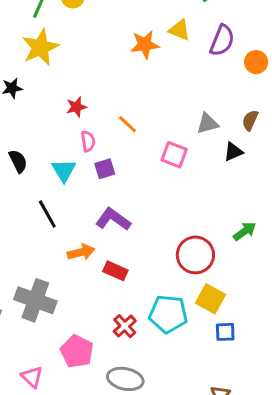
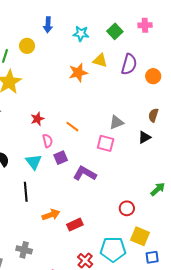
gray triangle: (207, 123) -> (116, 122), moved
black line: (47, 214) -> (26, 192), turned 30
purple L-shape: (113, 219) -> (85, 174), moved
red circle: (195, 255) -> (127, 208), size x0.6
red rectangle: (115, 271) -> (75, 225), turned -42
gray cross: (35, 300) -> (24, 250), size x0.6

